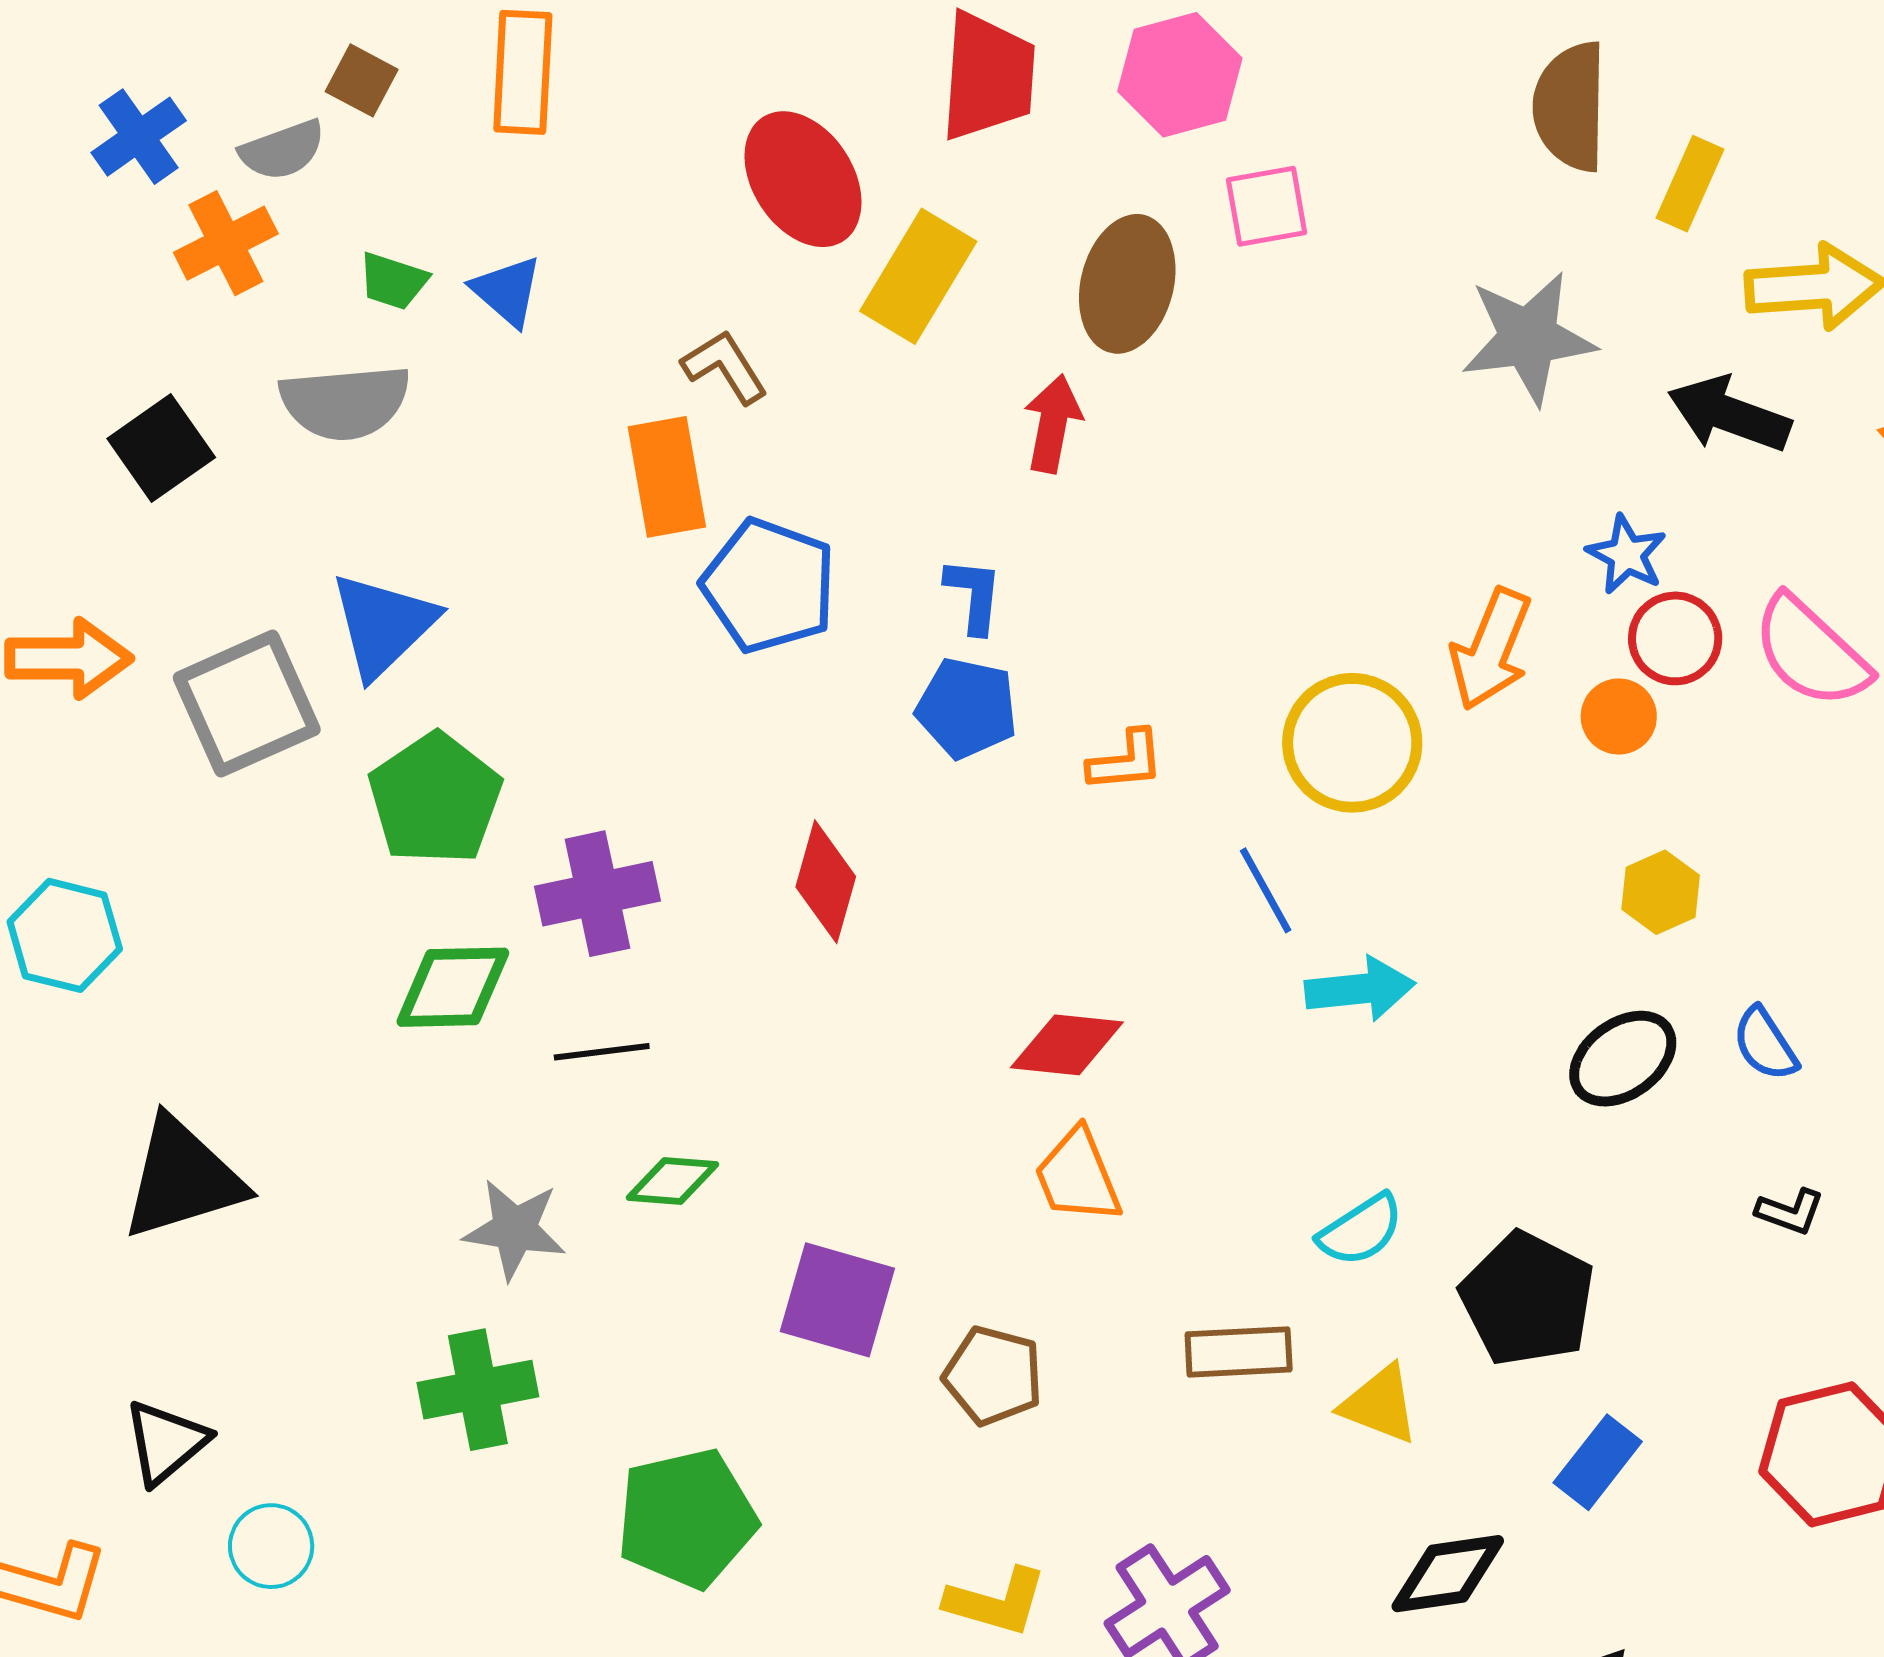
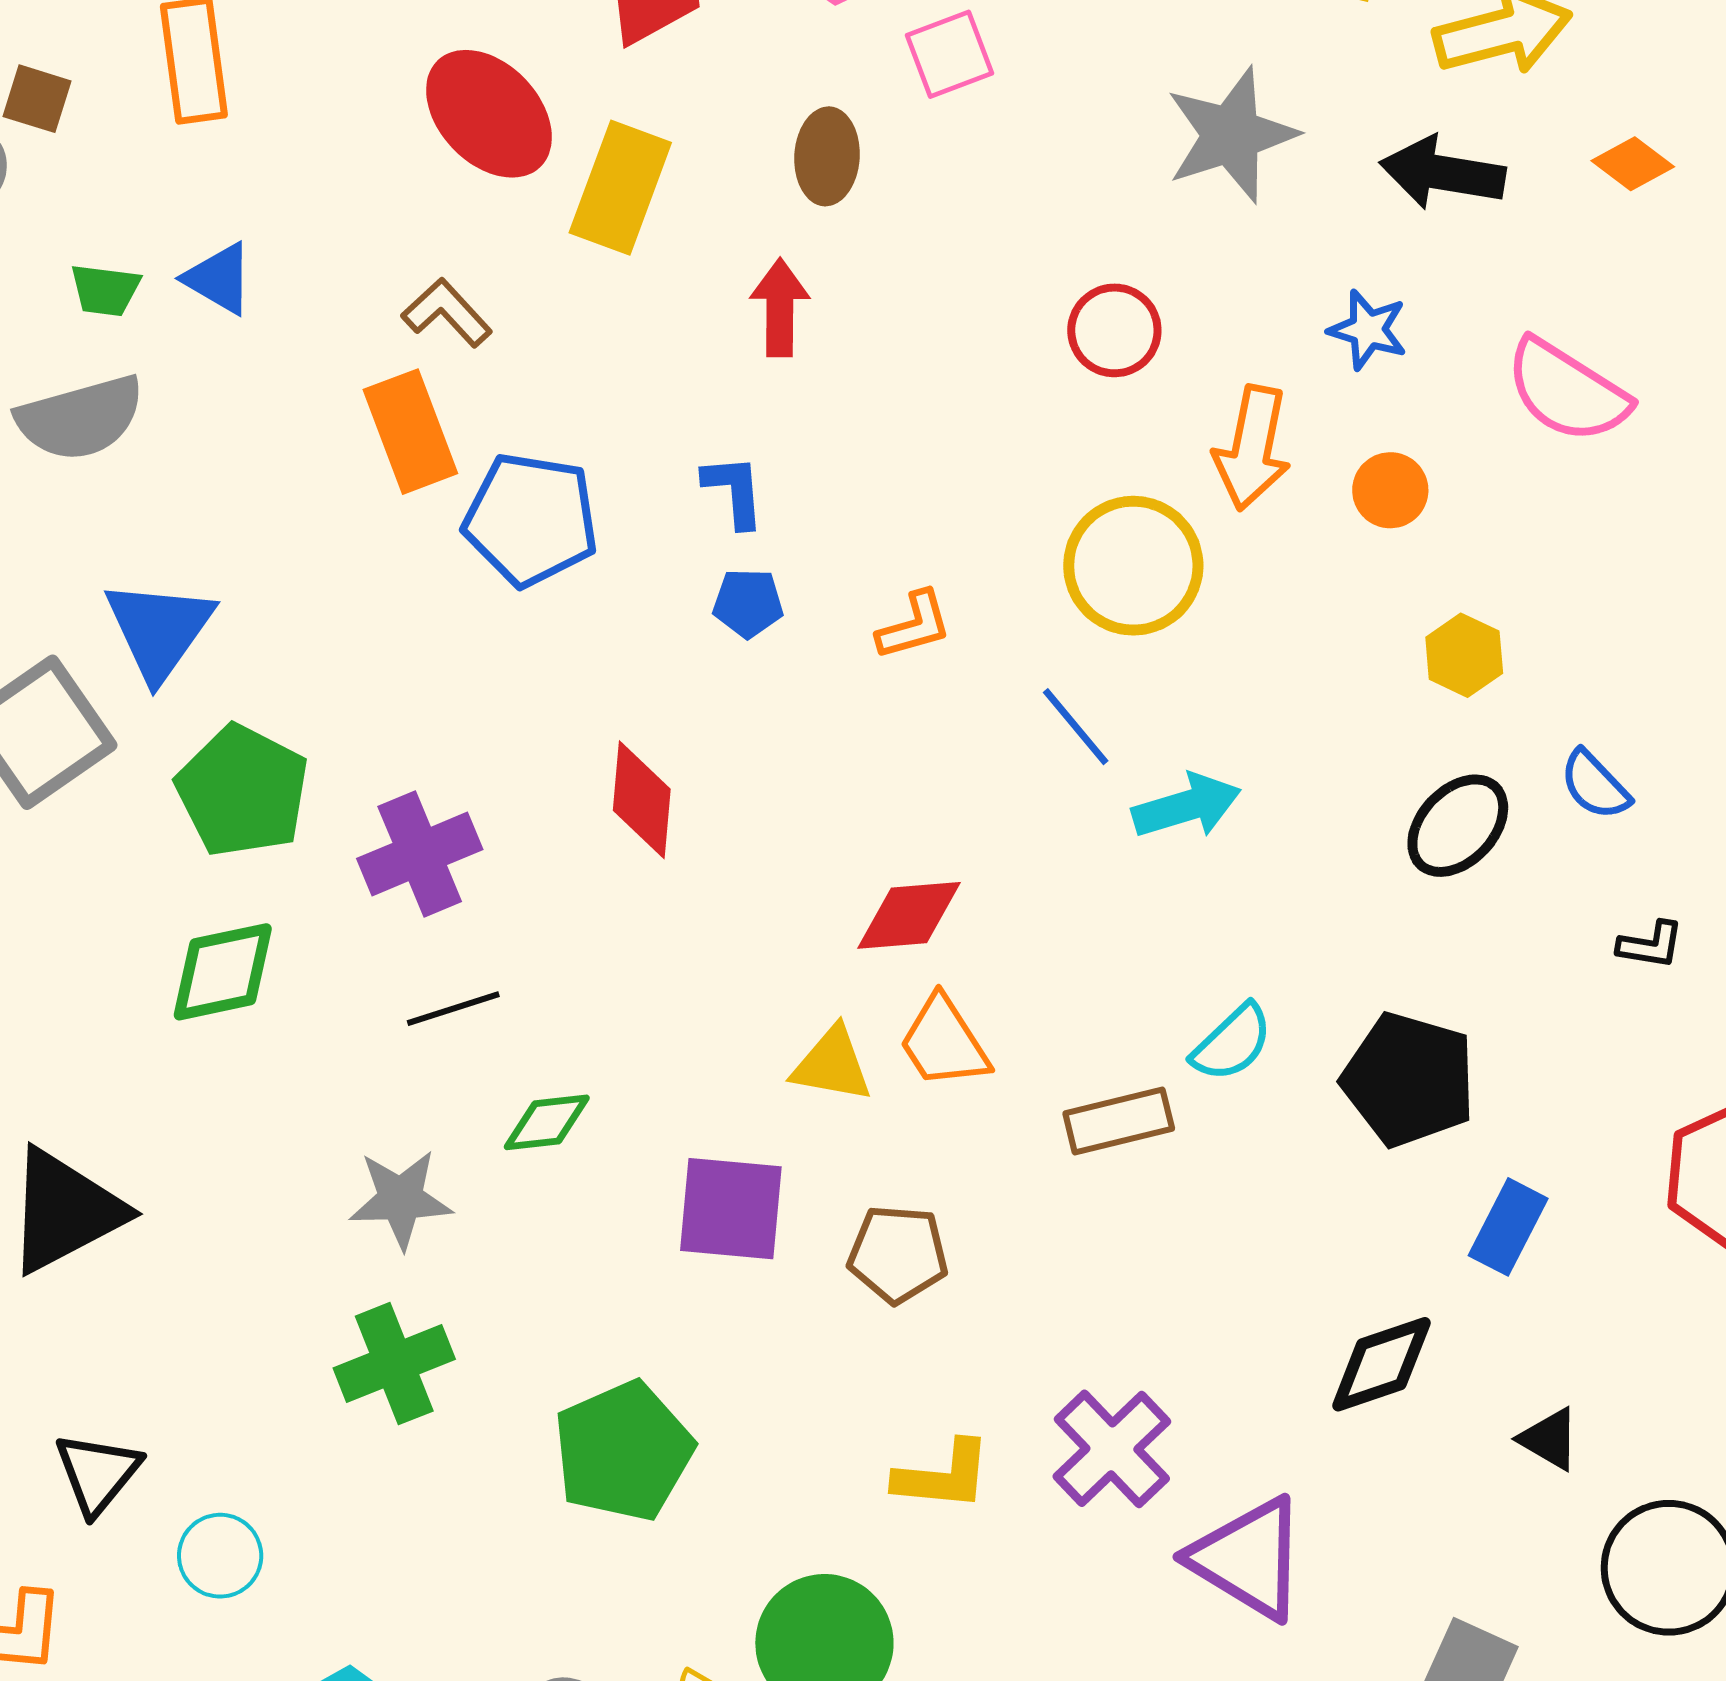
brown ellipse: (1127, 284) -> (827, 156), size x0.7
red circle: (1675, 638) -> (1114, 330), moved
blue pentagon: (967, 708) -> (748, 603), size x0.7
green diamond: (453, 987) -> (223, 972), moved
brown rectangle: (1239, 1352) -> (1119, 1121), moved
yellow triangle: (1380, 1404) -> (832, 1065), moved

